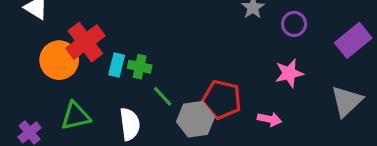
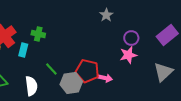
purple circle: (294, 24) -> (131, 38), moved
green cross: (140, 67) -> (38, 34), moved
pink arrow: (269, 119) -> (105, 78), moved

